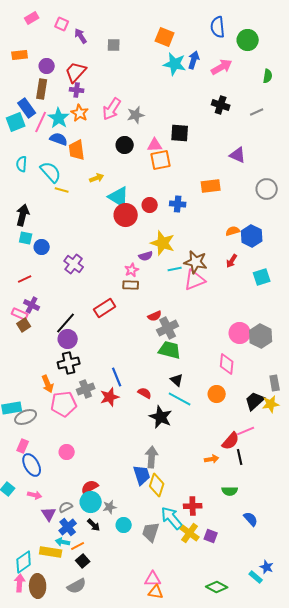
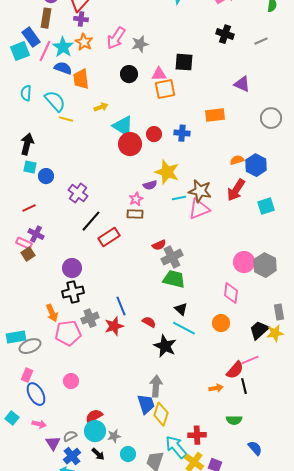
red arrow: (232, 261) -> (236, 190), size x1.6
black line: (66, 323) -> (91, 221), moved

